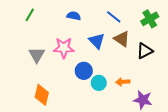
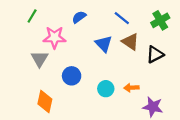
blue semicircle: (74, 16) -> (79, 17), turned -48
pink star: (64, 48) -> (54, 37), moved
blue circle: (84, 71) -> (72, 76), moved

